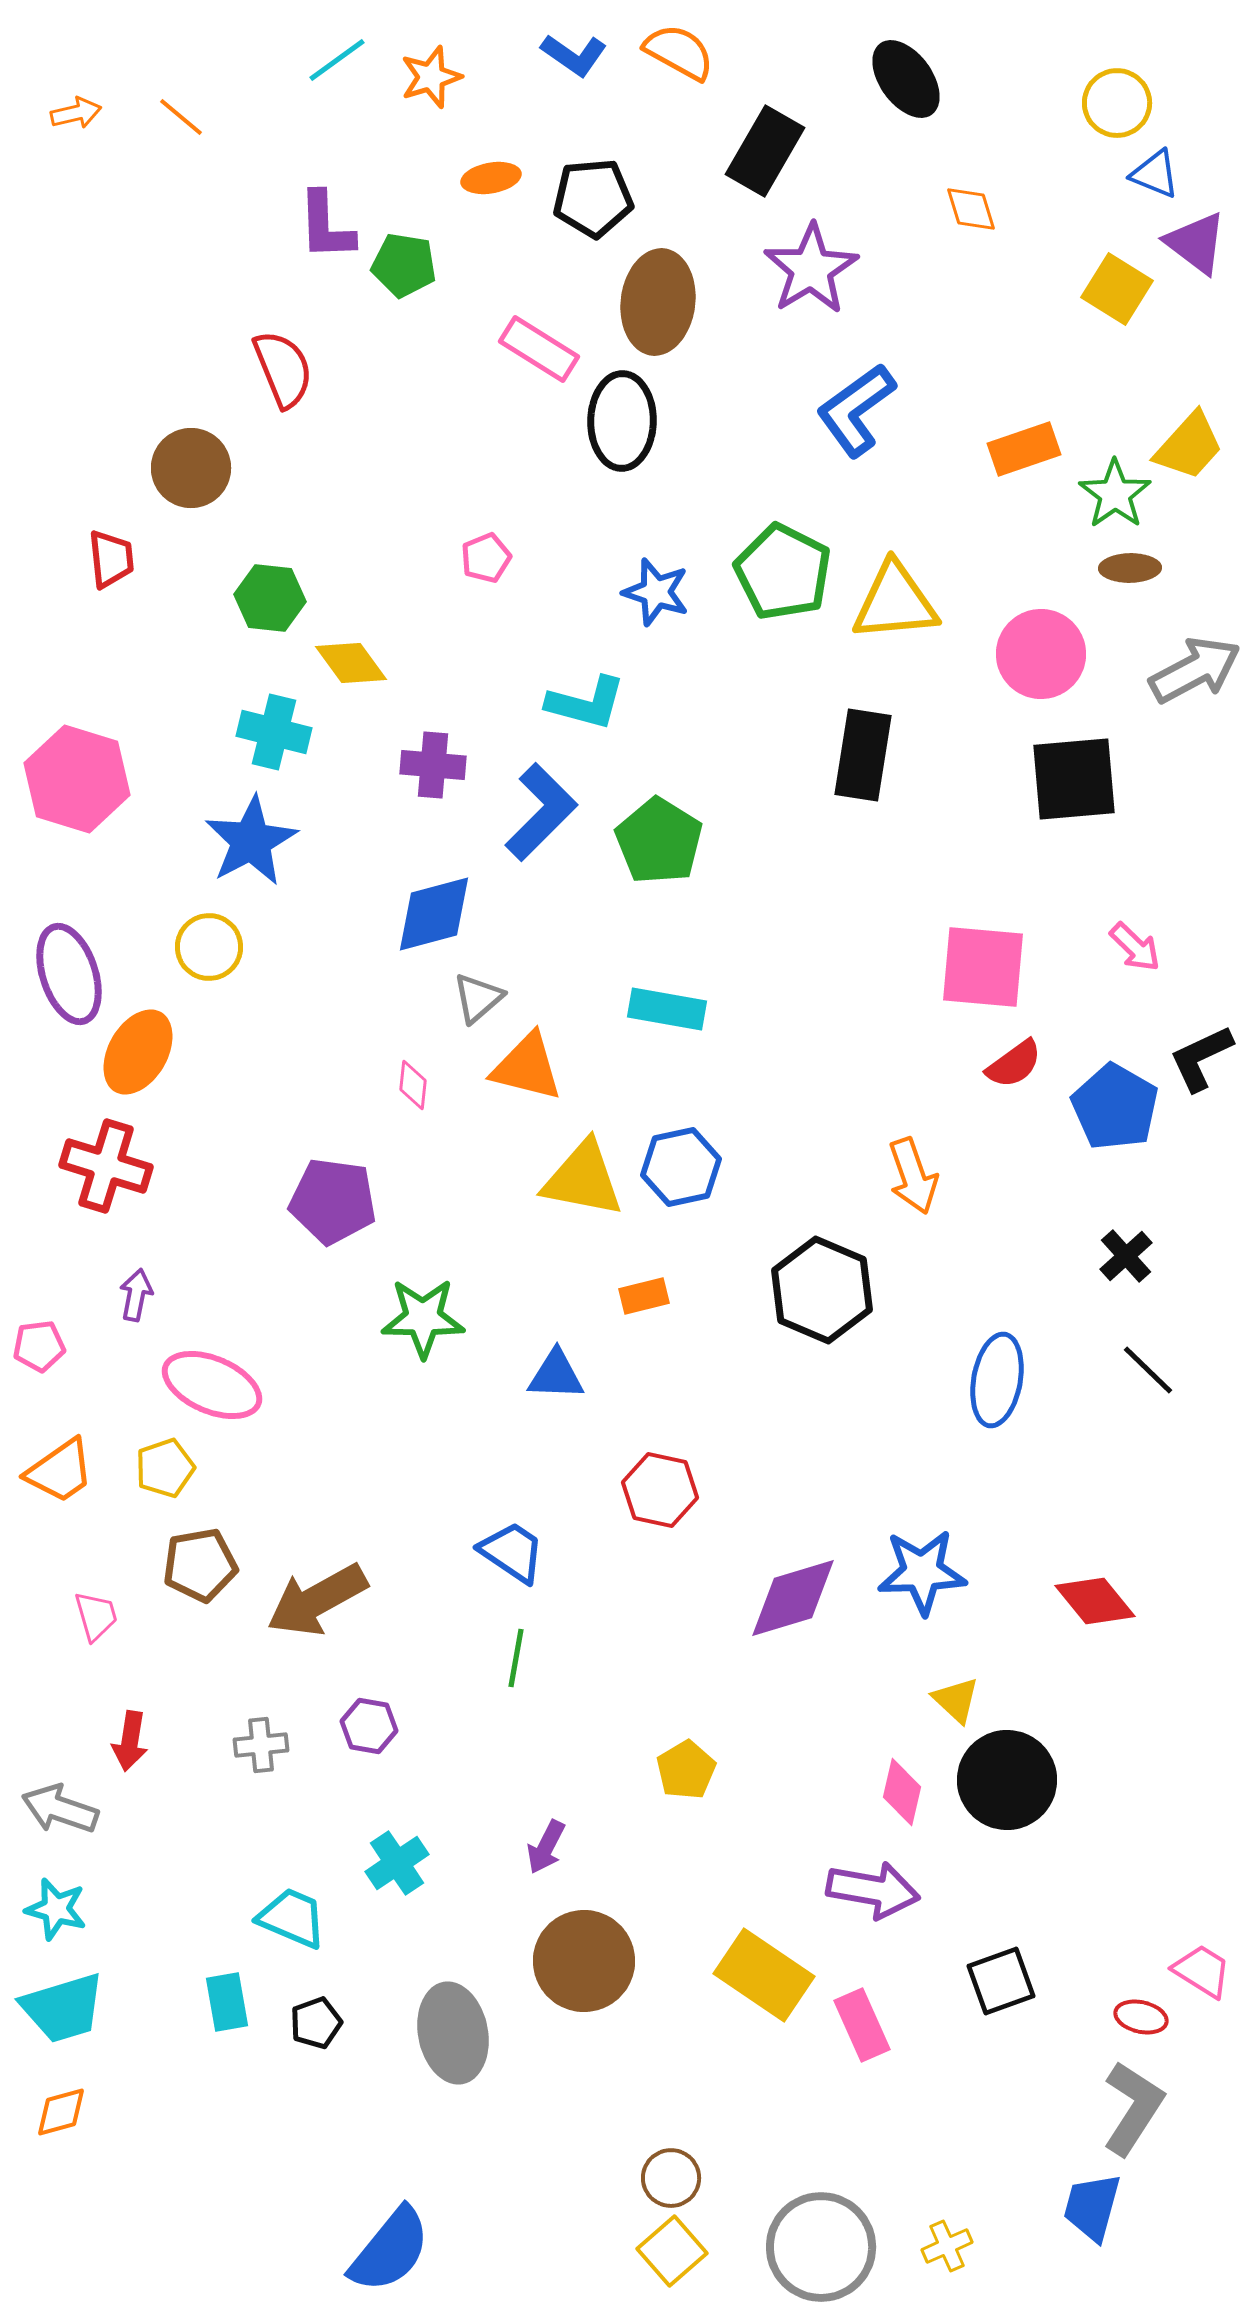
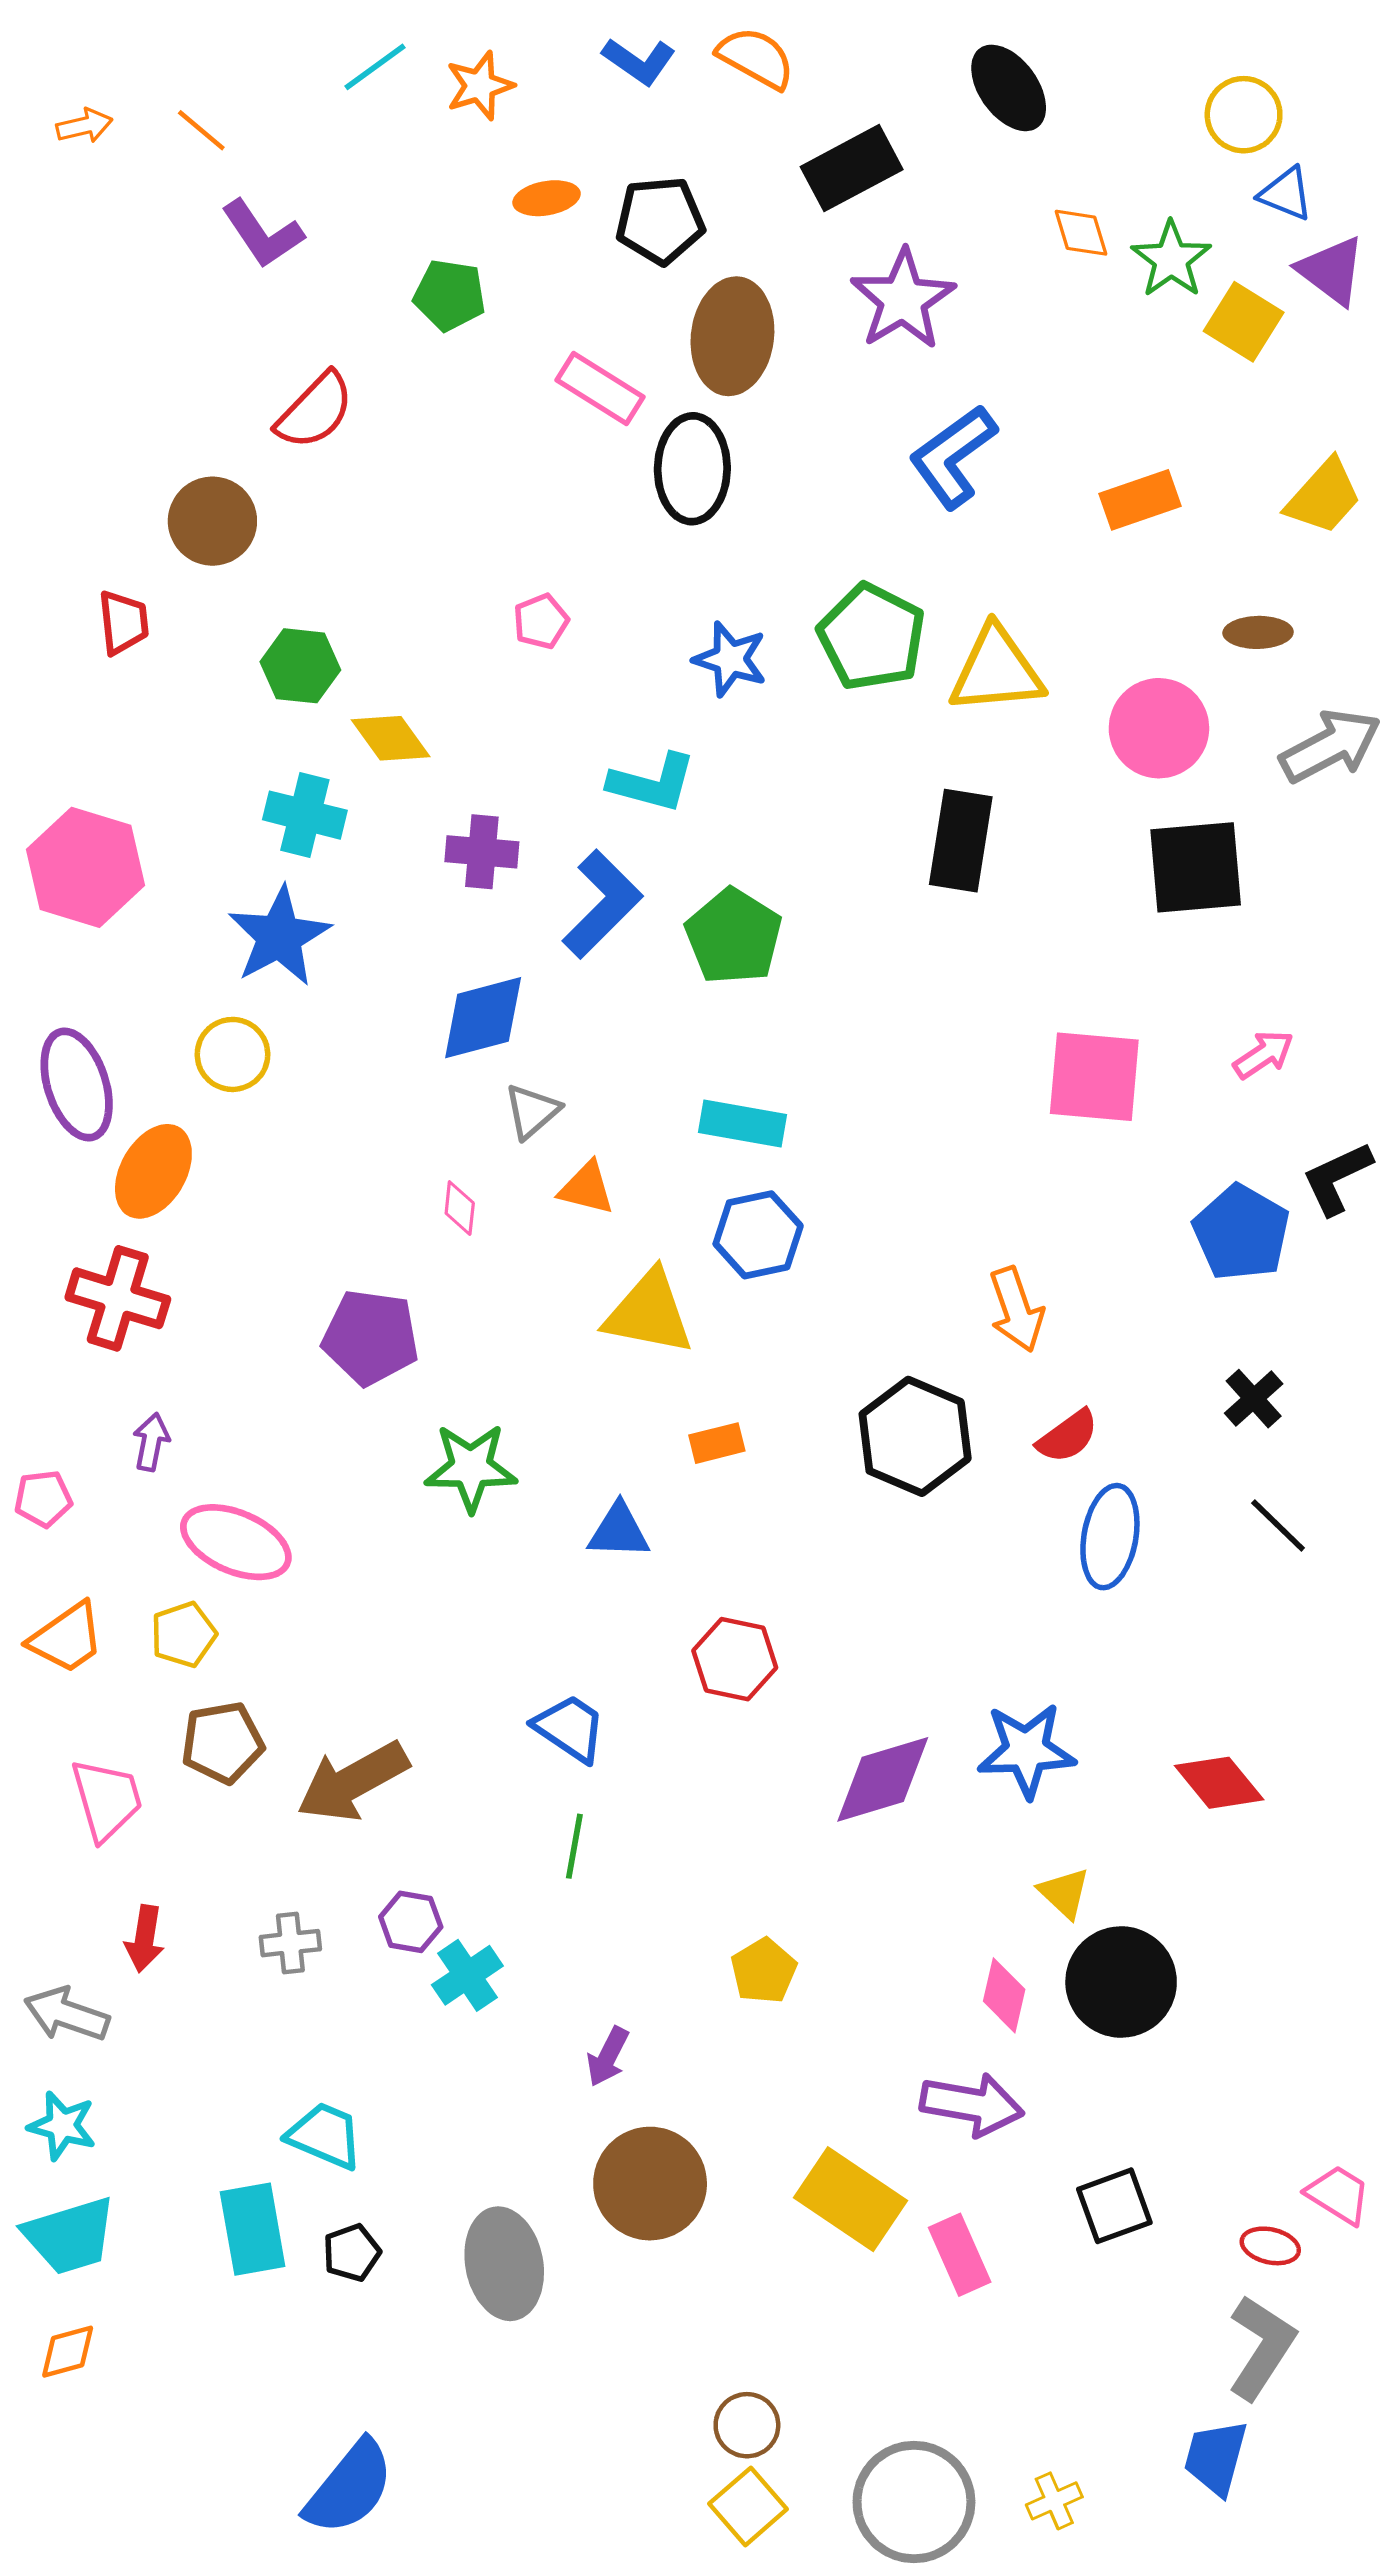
black rectangle: (765, 151) -> (852, 168), turned 32
purple L-shape: (326, 226) -> (263, 234), moved, turned -32
red semicircle: (283, 369) -> (315, 411), turned 66
green star: (1115, 494) -> (1171, 259), moved
pink arrow: (1135, 947) -> (1264, 1054), turned -78
red semicircle: (1014, 1064) -> (1068, 1436), moved
orange triangle: (527, 1067) -> (587, 1188), size x0.7
blue hexagon: (681, 1167) -> (758, 1235), moved
pink trapezoid: (96, 1616) -> (107, 1799), size x1.5
cyan cross: (397, 1863) -> (467, 1975), moved
cyan rectangle: (227, 2002) -> (253, 2229), size x1.4
blue semicircle: (390, 2250) -> (349, 2488), moved

